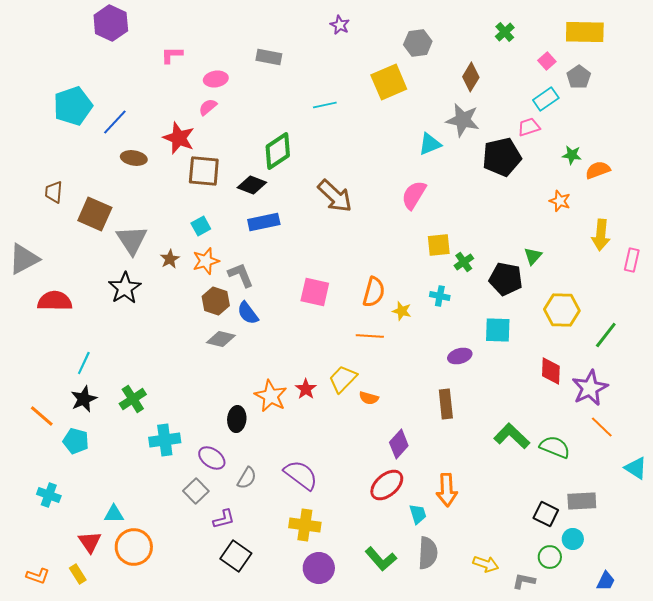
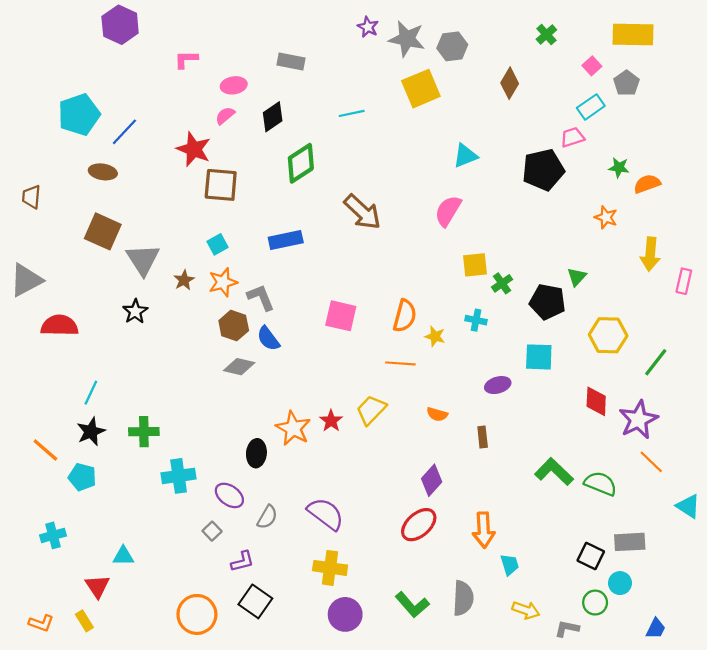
gray star: (463, 120) -> (407, 39), moved
brown ellipse: (134, 158) -> (103, 172), moved
black diamond: (252, 185) -> (273, 117), moved, turned -56
brown trapezoid: (54, 192) -> (31, 197), moved
black star: (125, 288) -> (135, 311), size x0.7
orange semicircle: (369, 398) -> (437, 414), moved
green cross: (133, 399) -> (144, 432), turned 32
brown rectangle: (446, 404) -> (483, 437), size x0.7
gray square: (196, 491) -> (212, 531), size x0.7
cyan cross: (49, 495) -> (53, 535), turned -35
cyan trapezoid: (418, 514) -> (510, 565), moved
orange circle: (134, 547) -> (197, 614), moved

